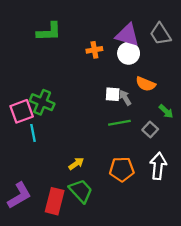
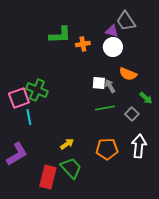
green L-shape: (49, 32) -> (60, 35), moved
gray trapezoid: (160, 34) -> (126, 21), moved
purple triangle: (127, 35) -> (112, 31), size x0.6
purple L-shape: (19, 195) -> (17, 154), moved

